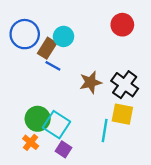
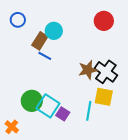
blue circle: (25, 34) -> (18, 20), moved, size x0.6
brown star: (91, 82) -> (88, 70), moved
orange cross: (31, 142) -> (12, 127), moved
purple square: (64, 149) -> (63, 114), moved

